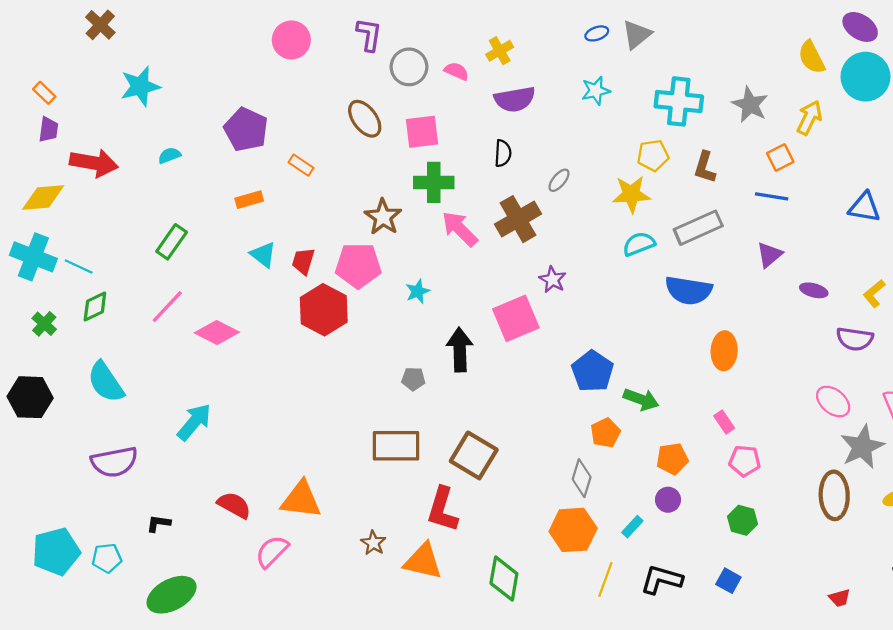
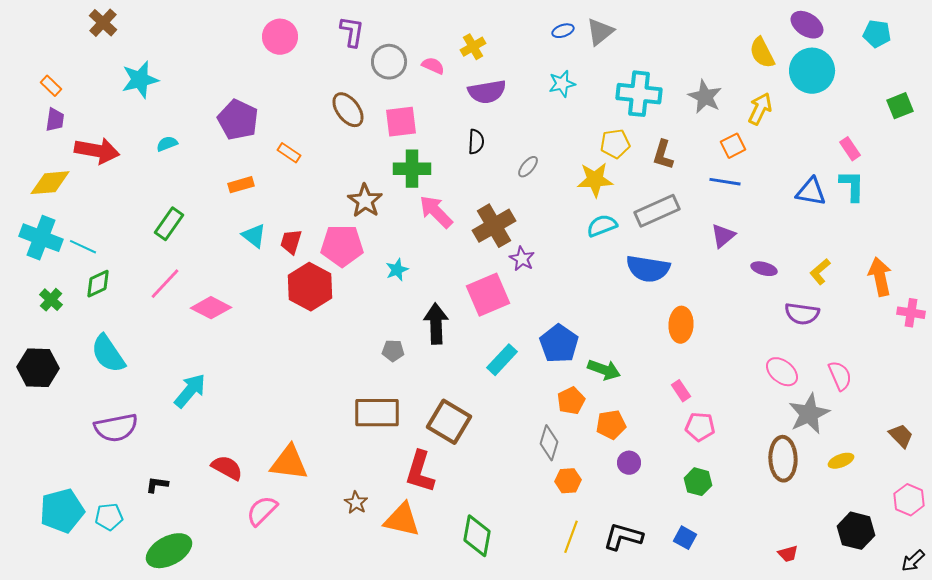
brown cross: (518, 219) -> (494, 226), moved
orange pentagon: (672, 459) -> (611, 425), moved
cyan rectangle: (632, 527) -> (502, 360), moved, size x1.5
orange hexagon: (573, 530) -> (568, 481), moved, size x0.6

